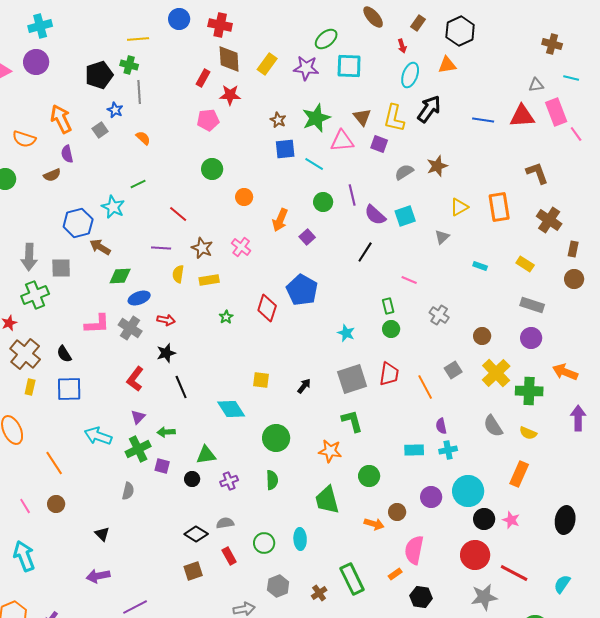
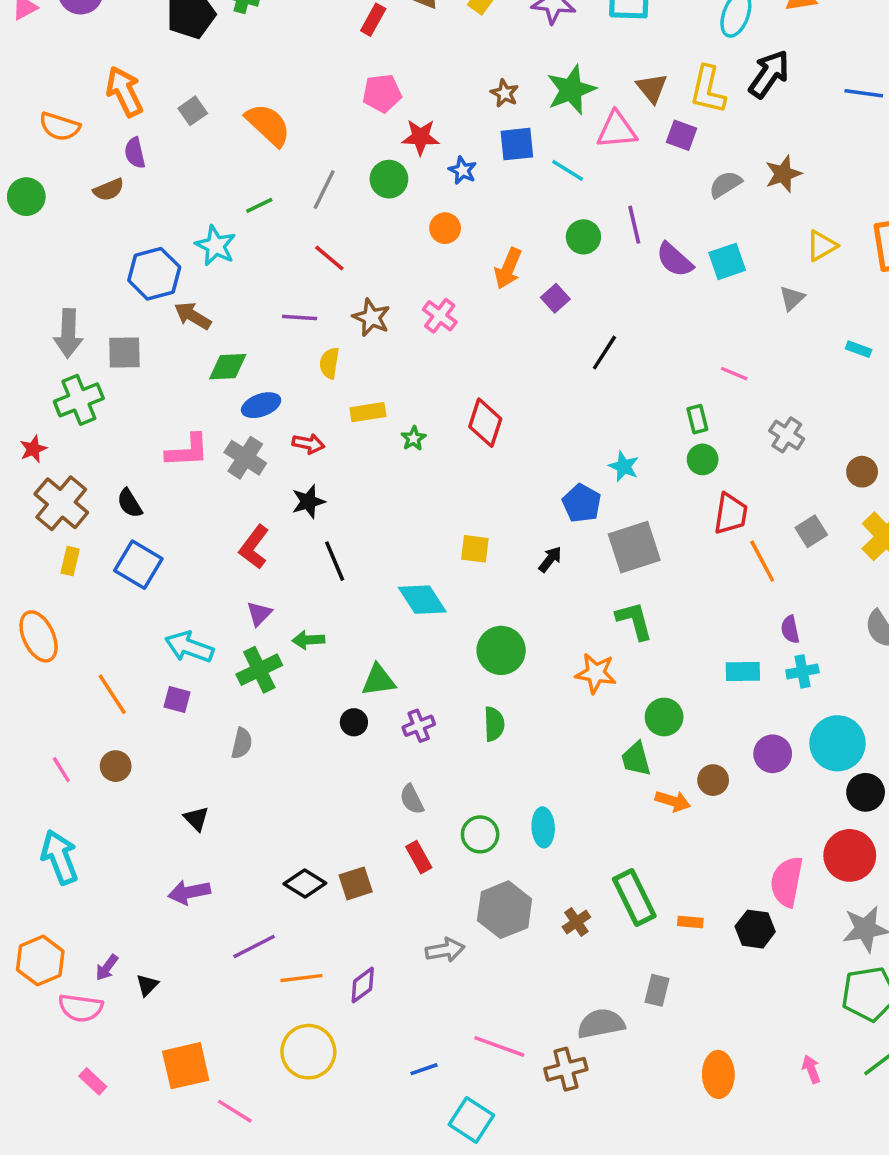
gray line: (139, 92) -> (324, 190), moved, turned 30
red star: (230, 95) -> (420, 137), moved
blue star: (115, 110) -> (463, 170), moved
orange semicircle: (143, 138) -> (268, 125), size x1.8
black line: (365, 252) -> (604, 353), moved
yellow rectangle: (209, 280) -> (368, 412), moved
blue pentagon: (302, 290) -> (582, 503), moved, size x0.7
red trapezoid: (389, 374) -> (731, 514), moved
blue square: (69, 389) -> (138, 565), turned 32
purple square: (162, 466) -> (177, 699), moved
green trapezoid: (327, 500) -> (636, 759), moved, size x0.7
gray semicircle: (225, 523) -> (412, 799), turned -108
black diamond: (196, 534) -> (305, 883), moved
pink semicircle: (414, 550) -> (787, 882), moved
orange rectangle: (395, 574) -> (690, 922), moved, turned 40
gray hexagon: (278, 586) -> (505, 910), size x1.4

